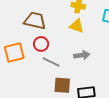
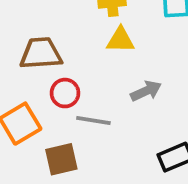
brown square: (62, 85) -> (61, 159), moved

